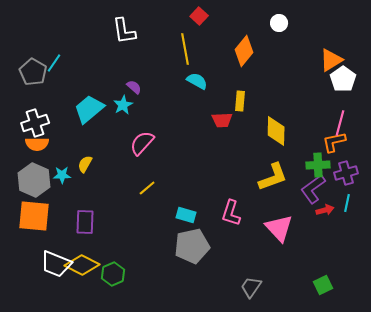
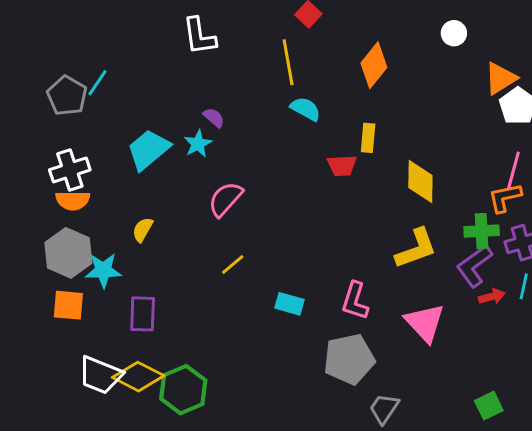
white circle: (279, 23) -> (454, 33), moved
cyan star: (62, 175) -> (103, 270), moved, size x1.4
orange square: (34, 216) -> (68, 305), size x0.7
gray pentagon: (192, 246) -> (349, 359), moved
green hexagon: (113, 274) -> (183, 390), size x1.4

